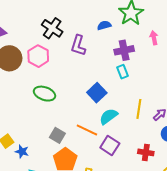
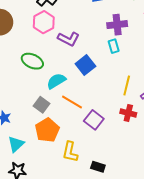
purple L-shape: (78, 45) -> (69, 39), moved, turned -85
pink hexagon: (38, 56) -> (44, 22), moved
cyan semicircle: (109, 116) -> (56, 81), moved
red cross: (146, 152) -> (128, 113), moved

